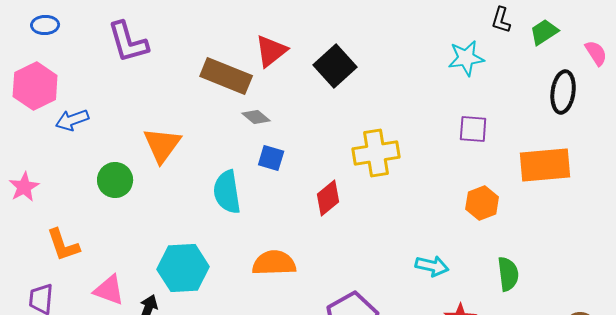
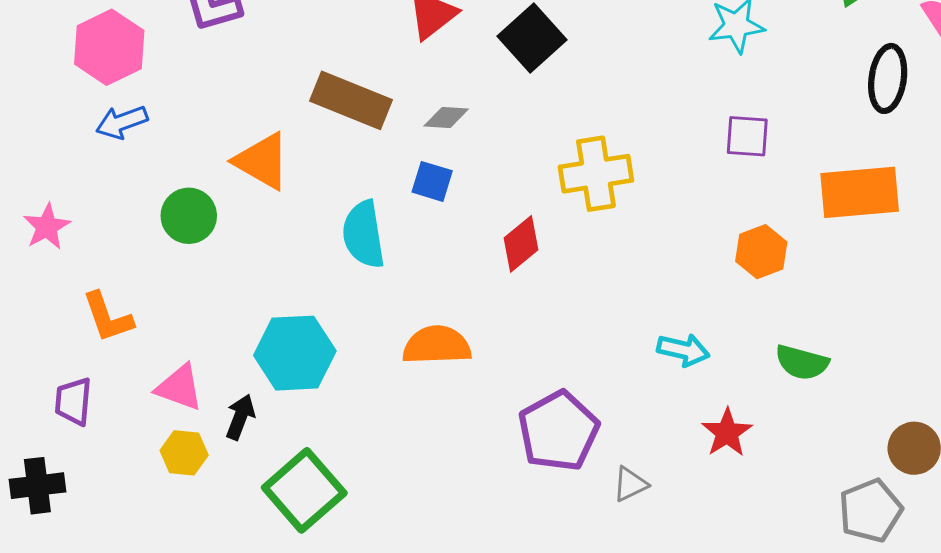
brown rectangle: (226, 76) -> (351, 100), moved
pink hexagon: (35, 86) -> (109, 47), moved
gray diamond: (256, 117) -> (446, 117), moved, turned -36
orange triangle: (162, 145) -> (262, 161), turned -36
green semicircle: (508, 274) -> (802, 362), turned 112

